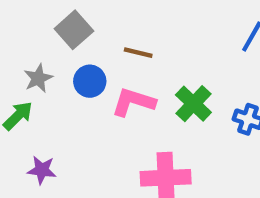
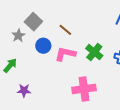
brown line: (138, 53) -> (65, 30), turned 32
gray star: (38, 78) -> (18, 36), moved

